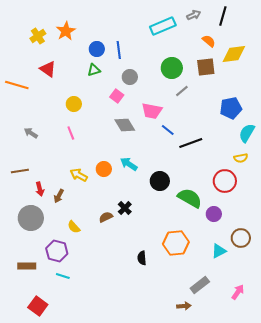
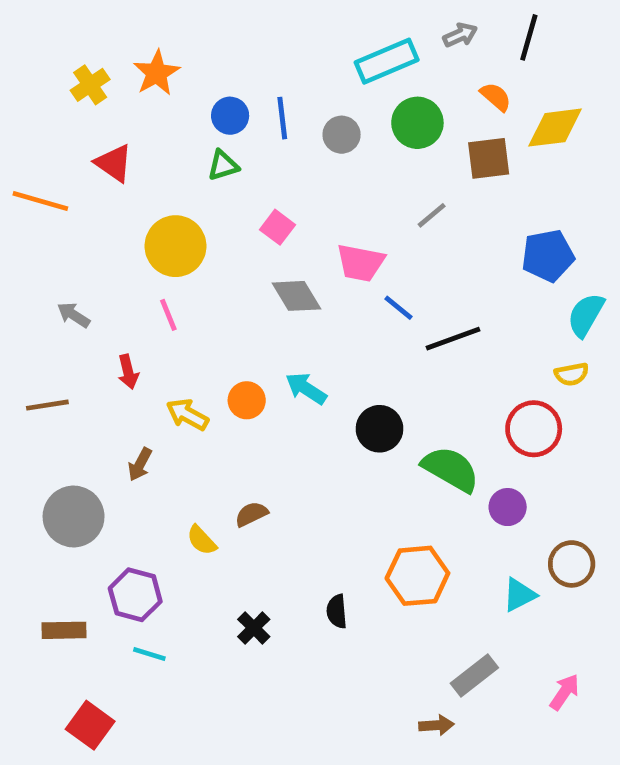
green circle: (172, 68) -> (417, 123), moved
gray circle: (130, 77) -> (342, 135), moved
yellow circle: (74, 104) -> (176, 246), size x1.6
red arrow: (40, 189) -> (128, 372), moved
black cross: (125, 208) -> (254, 628), moved
yellow semicircle: (74, 227) -> (202, 540), moved

